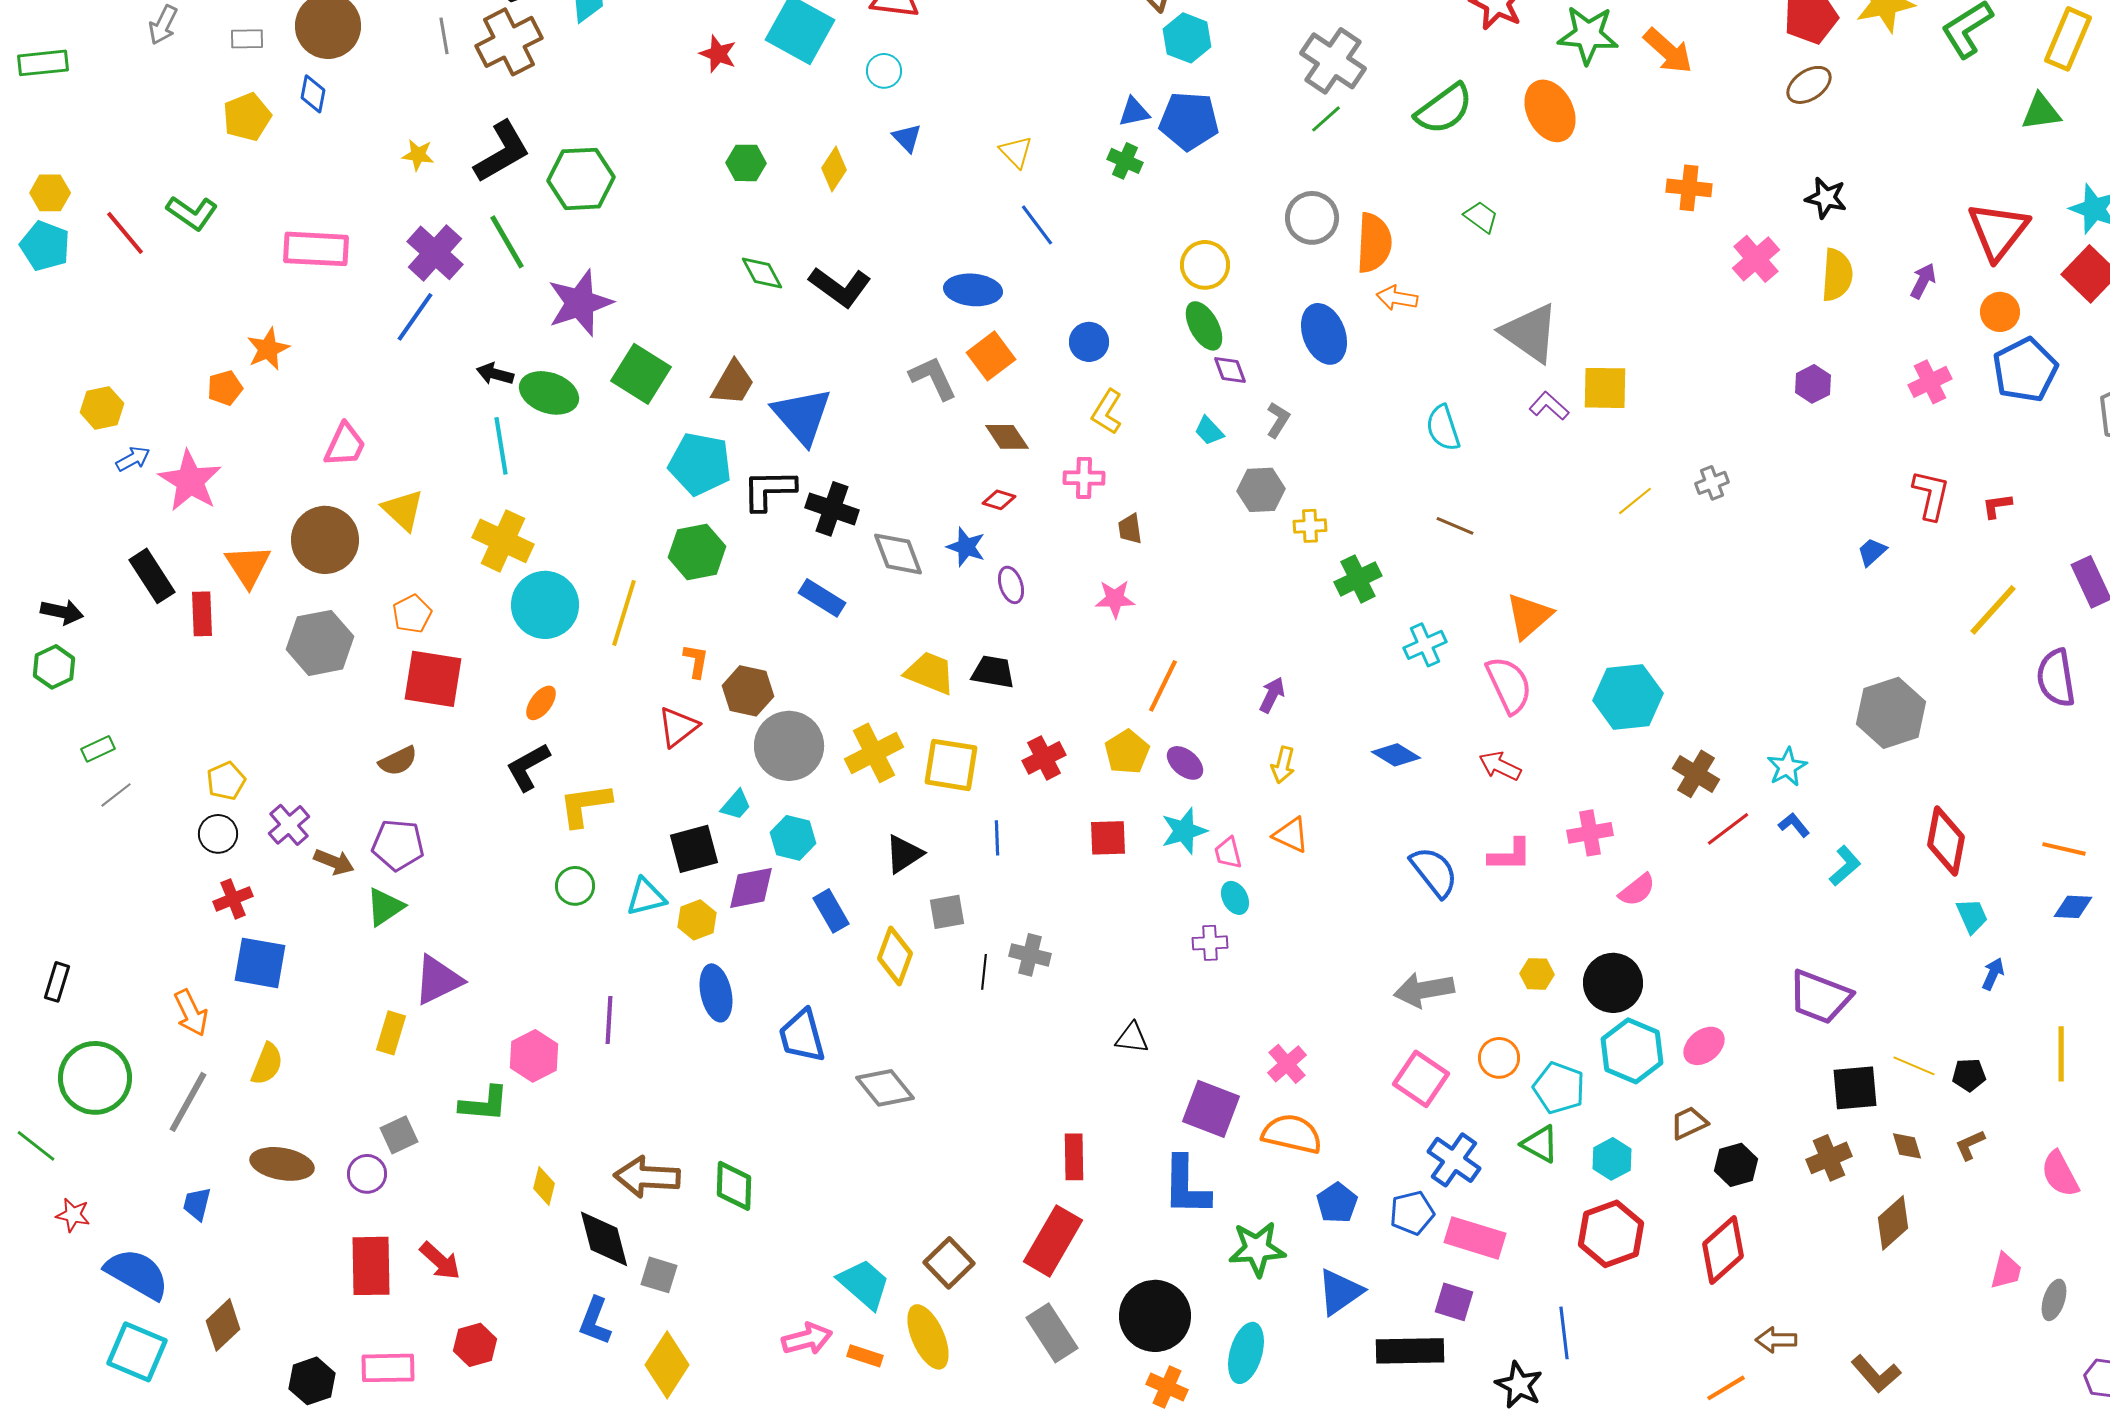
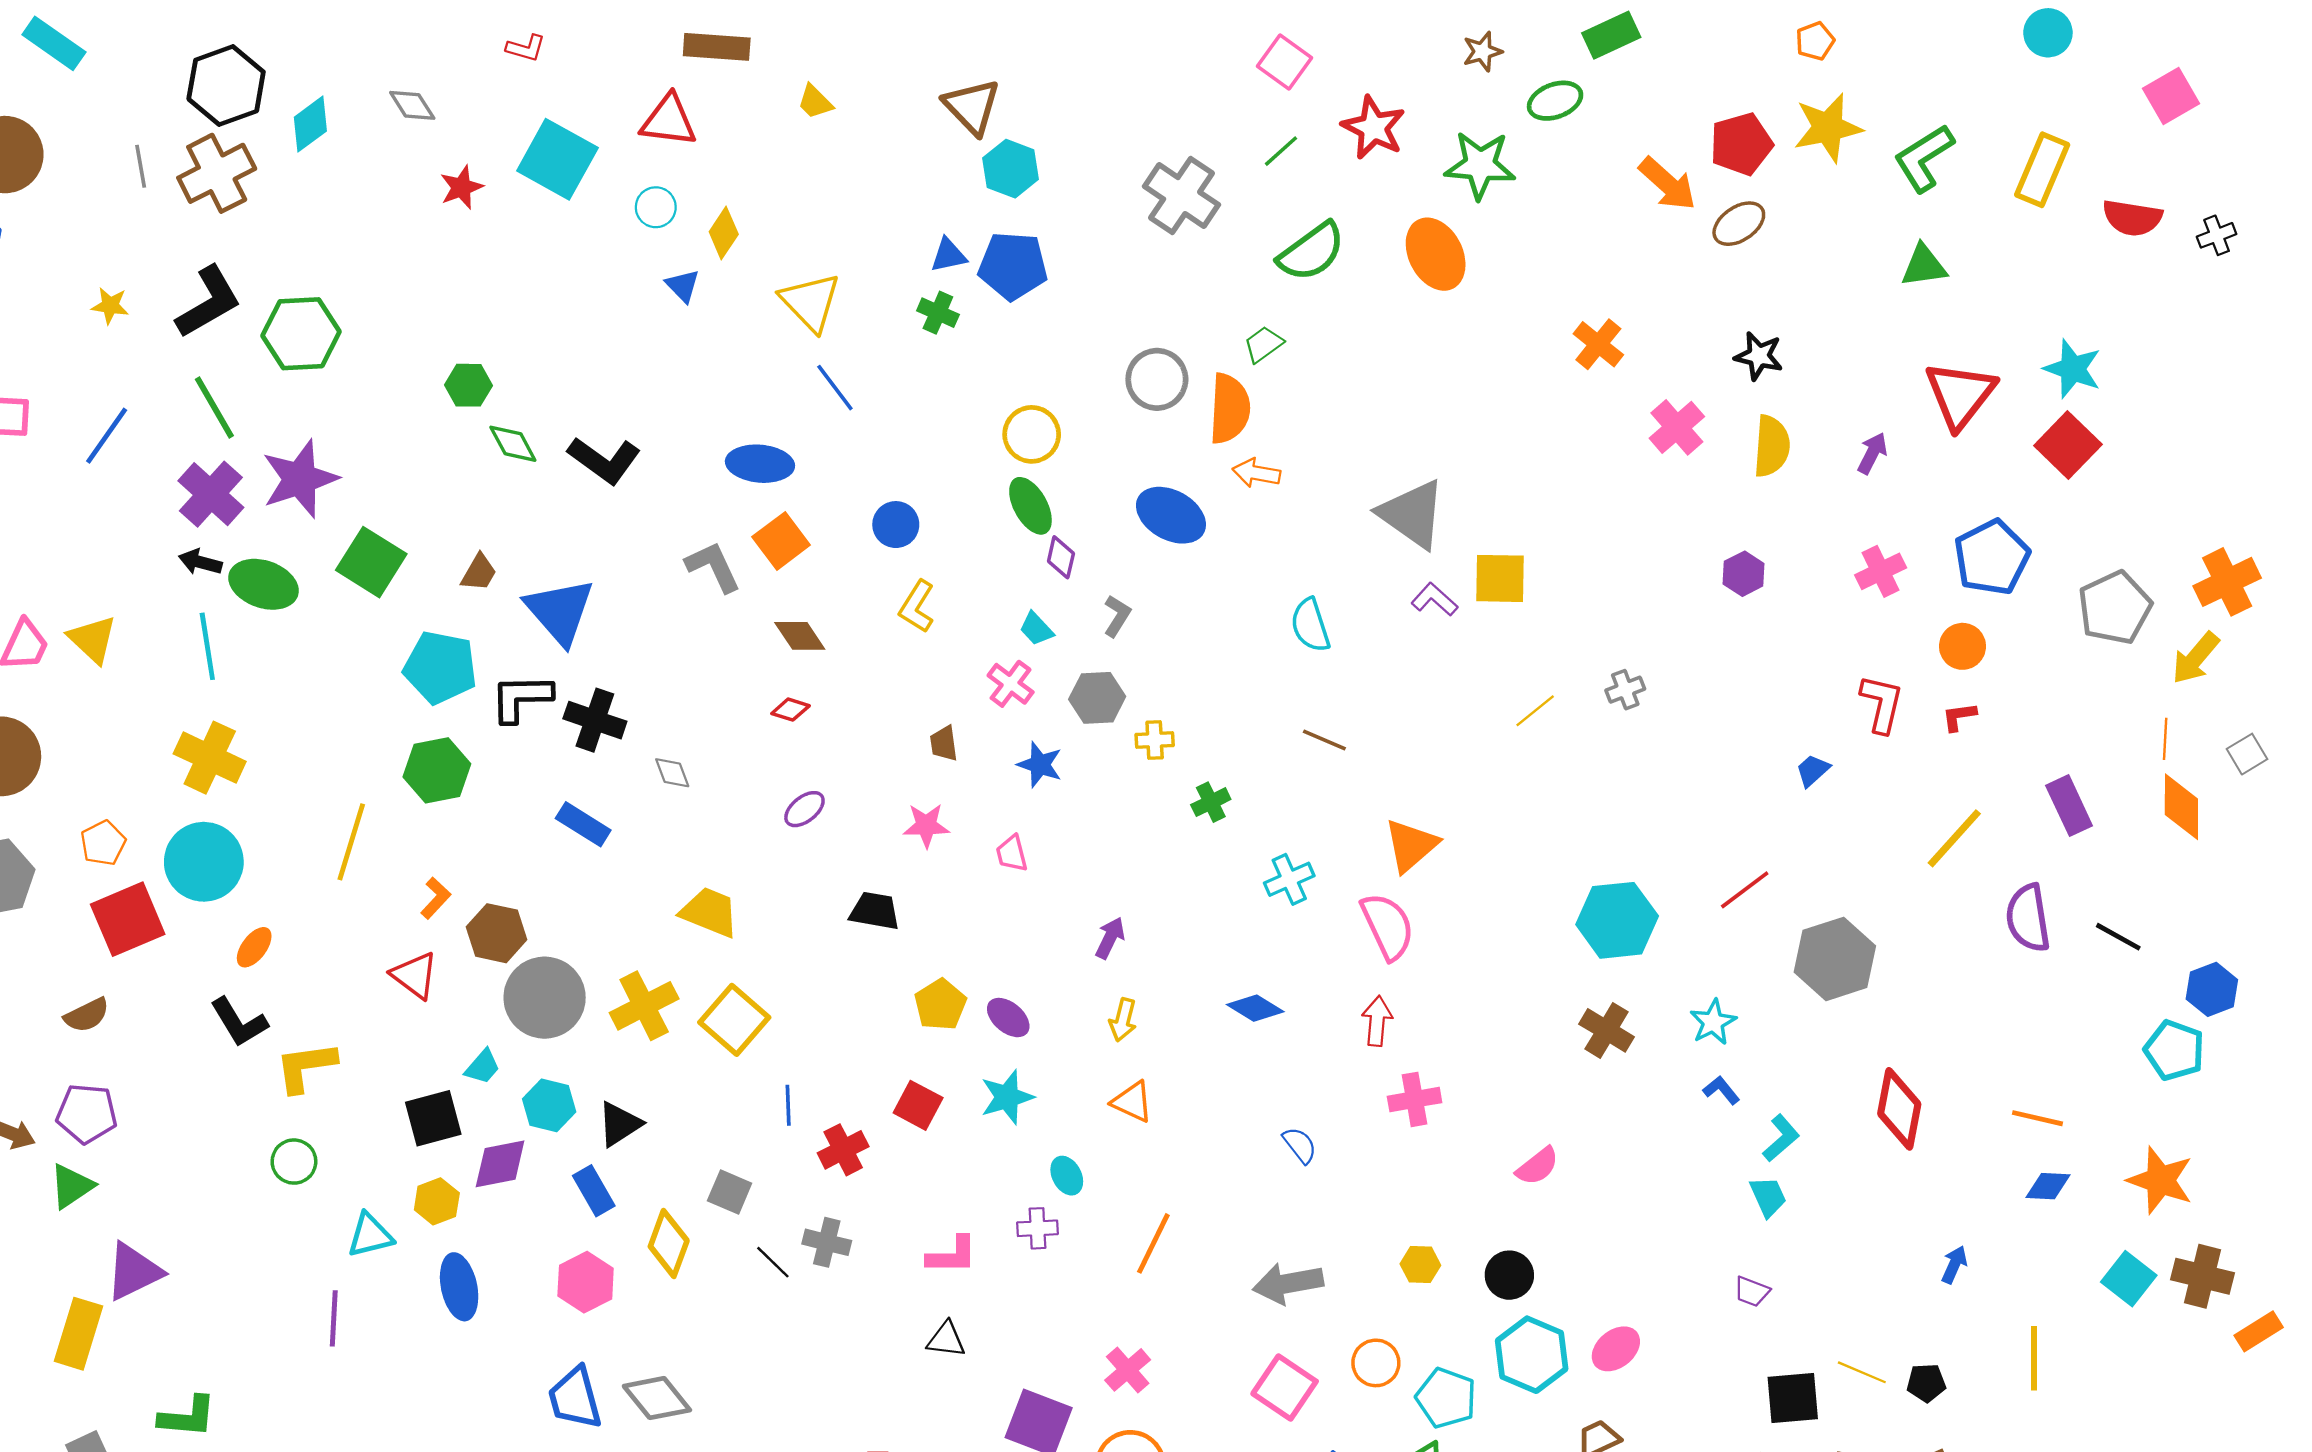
orange arrow: (1668, 51) -> (1667, 184), moved
red star: (718, 54) -> (461, 187), turned 30
green triangle: (2041, 112) -> (1924, 266), moved
green line: (1326, 119) -> (1281, 151), moved
yellow triangle: (1016, 152) -> (810, 302), size x1.6
green hexagon: (746, 163) -> (468, 385), moved
yellow diamond: (834, 169) -> (724, 233), moved
orange cross: (1689, 188) -> (1598, 344), turned 33
green trapezoid: (1481, 217) -> (1263, 344), moved, turned -72
purple cross: (435, 253) -> (211, 494), moved
orange circle: (2000, 312) -> (1963, 646), moved
blue line: (415, 317) -> (107, 436), moved
blue ellipse: (1324, 334) -> (1171, 515), turned -40
purple diamond: (1230, 370) -> (1061, 557), turned 33
brown trapezoid: (733, 383) -> (479, 573), size x0.7
pink cross: (1084, 478) -> (1011, 684), moved, turned 36
yellow triangle: (403, 510) -> (93, 639), moved
blue star: (966, 547) -> (1040, 765), moved
gray diamond: (898, 554) -> (672, 773), size x0.6
green cross: (1358, 579) -> (1211, 802), size x0.7
purple ellipse: (1011, 585) -> (804, 809), turned 69
cyan circle: (545, 605) -> (204, 862), moved
orange L-shape: (696, 661) -> (436, 898), turned 33
black trapezoid: (993, 672) -> (875, 911), moved
red square: (433, 679) -> (128, 919), turned -32
orange line: (1163, 686) -> (1153, 1243), moved
cyan hexagon: (1628, 697) -> (1617, 920), moved
red triangle: (678, 727) -> (415, 975), turned -45
red cross: (1044, 758) -> (843, 1150), moved
yellow square: (951, 765) -> (734, 1020), turned 32
red arrow: (1500, 766) -> (1377, 1021), turned 69
black L-shape: (528, 767) -> (239, 1022), turned -92
red line: (1728, 829) -> (1745, 890), moved
pink cross: (1590, 833) -> (1415, 1099), moved
red square: (1108, 838) -> (918, 1105), turned 30
pink trapezoid: (1228, 853) -> (1012, 854), moved
black triangle: (904, 854) -> (619, 1124), moved
pink L-shape: (1510, 855) -> (952, 1255), moved
blue semicircle: (1434, 872) -> (1300, 1145), size x0.6
cyan triangle: (646, 897) -> (370, 1235), moved
gray square: (947, 912) -> (730, 1192), turned 33
cyan trapezoid: (1972, 916) -> (1768, 1197), moved
black line: (984, 972) -> (773, 1262), turned -52
black circle: (1613, 983) -> (1509, 1275), size x0.7
purple trapezoid: (1820, 997) -> (1752, 1291), size x0.5
yellow rectangle: (391, 1033) -> (79, 1334), size x1.4
blue trapezoid: (802, 1036) -> (575, 1398), moved
pink hexagon: (534, 1056) -> (586, 1282), moved

